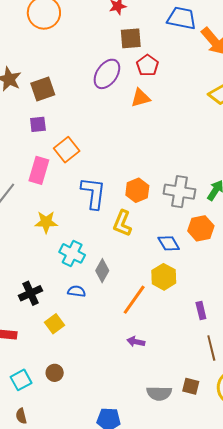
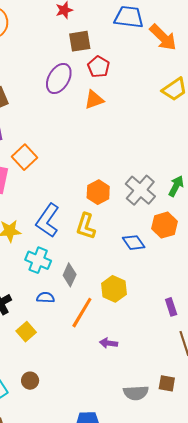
gray cross: (179, 192) -> (140, 190), turned 36
blue L-shape: (93, 193) -> (48, 220), moved, turned -148
yellow hexagon: (164, 277) -> (114, 289), moved
orange line: (134, 300) -> (82, 313), moved

